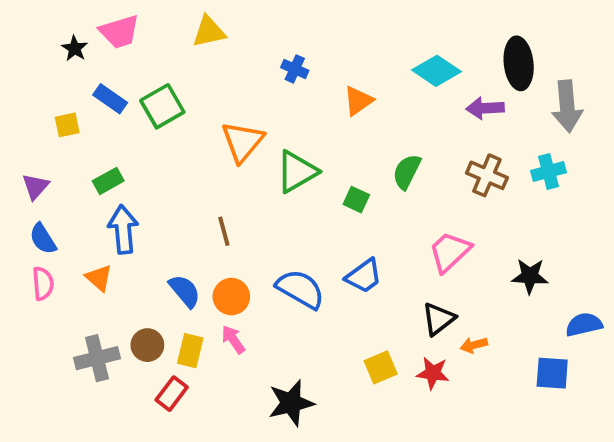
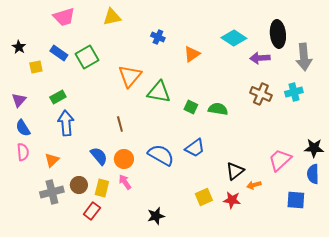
black star: (75, 48) -> (19, 47), moved
green triangle: (297, 172) -> (159, 92), turned 40
green semicircle: (407, 172) -> (218, 109), moved, turned 72
pink trapezoid: (450, 252) -> (280, 160), moved
black star: (530, 276) -> (314, 148), moved
orange triangle: (99, 278) -> (52, 160), moved, turned 35
blue semicircle: (584, 325) -> (313, 174), turned -78
black star: (291, 403) -> (156, 216), size x0.7

